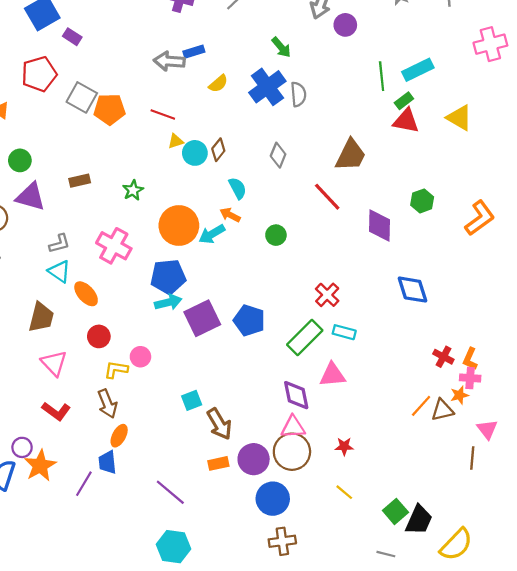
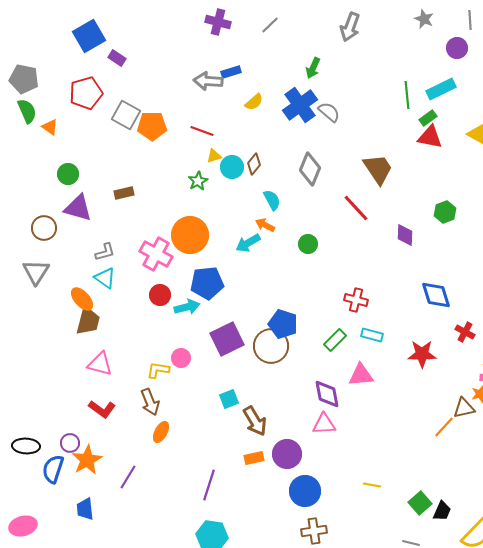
purple circle: (345, 25) -> (457, 48), moved
green arrow: (281, 47) -> (313, 68), turned 65
gray semicircle: (298, 94) -> (329, 112), turned -45
gray diamond: (278, 155) -> (310, 169), size x1.4
brown trapezoid: (351, 155) -> (378, 169), turned -60
green star: (133, 190) -> (198, 181), moved
orange circle: (179, 225) -> (190, 235), moved
purple diamond: (379, 225) -> (405, 235), size x0.7
orange ellipse: (86, 294) -> (82, 299), moved
red cross: (327, 295) -> (356, 300), turned -30
cyan arrow: (168, 302) -> (187, 307), moved
purple square: (202, 318) -> (227, 339), moved
red circle: (99, 336) -> (160, 295), moved
green rectangle: (305, 338) -> (335, 340), size x0.7
red cross: (443, 357) -> (465, 332), moved
pink triangle: (54, 363) -> (100, 364), turned -32
orange line: (421, 406) -> (444, 427), moved
red star: (344, 446) -> (422, 354), moved, size x1.6
brown circle: (292, 452) -> (271, 346), moved
blue trapezoid: (107, 462) -> (85, 509), moved
purple line: (170, 492) -> (209, 485), turned 68
yellow line: (344, 492) -> (372, 485), turned -30
black trapezoid: (419, 520) -> (442, 511), size x0.7

